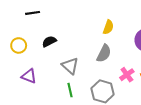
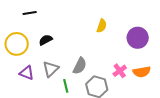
yellow circle: (19, 45) -> (17, 44), size x1.5
gray semicircle: (104, 53) -> (80, 66), moved
gray triangle: (70, 66) -> (51, 69), moved, turned 36

